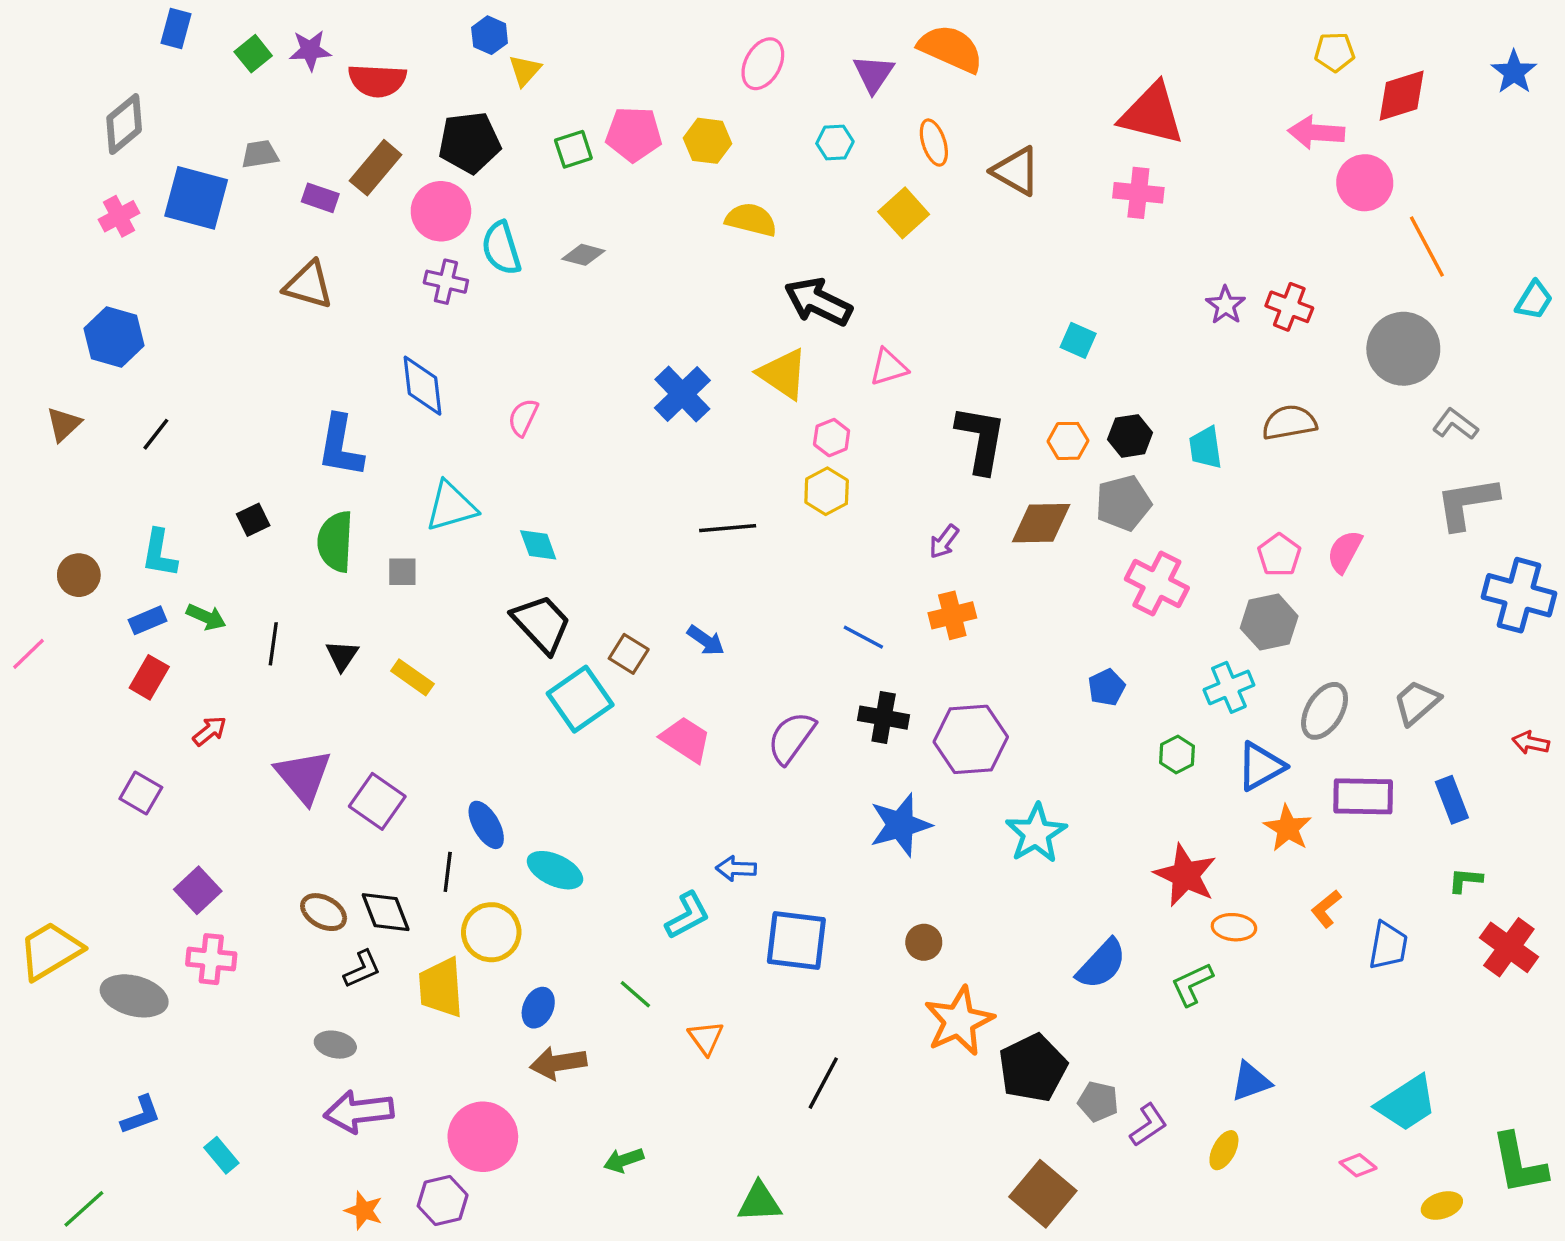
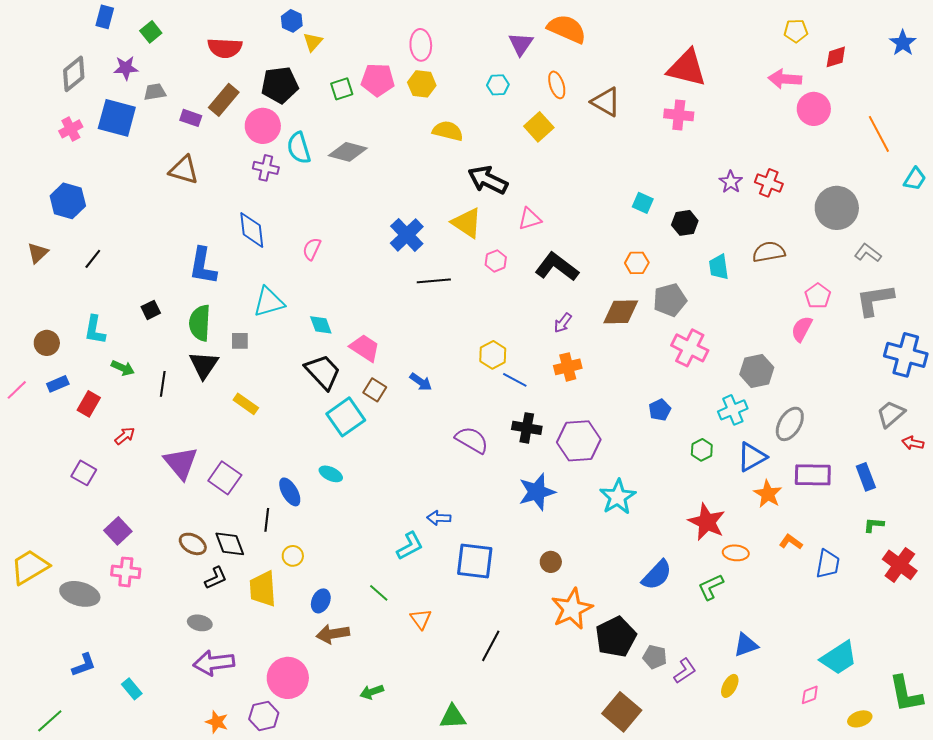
purple star: (310, 50) -> (126, 68), moved
pink ellipse: (763, 64) -> (421, 45), moved, turned -32
red diamond: (1402, 96) -> (836, 57), size x0.7
orange line: (1427, 246) -> (879, 134), moved
gray diamond: (583, 255) -> (348, 152), size x1.5
black hexagon: (1130, 436) -> (685, 223), moved
black L-shape: (981, 439) -> (557, 267), moved, turned -63
yellow hexagon: (827, 491) -> (493, 355), moved
black line: (728, 528) -> (434, 281), moved
pink pentagon: (1279, 555) -> (818, 296), moved
blue rectangle: (148, 620) -> (58, 384), moved
black triangle: (342, 656) -> (204, 365), moved, size x1.5
gray trapezoid: (1417, 703) -> (891, 414), moved
purple semicircle: (791, 738) -> (472, 440), turned 84
pink trapezoid: (686, 739) -> (365, 348), moved
cyan ellipse: (555, 870) -> (331, 474), moved, size x0.7
orange L-shape: (1326, 909) -> (791, 542), turned 75
yellow circle: (491, 932) -> (293, 556), size x0.6
pink diamond: (1358, 1165) -> (810, 695), turned -60

